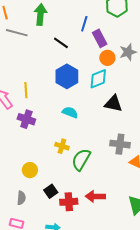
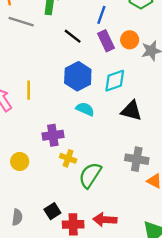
purple rectangle: (100, 38) -> (106, 41), moved
orange circle: (107, 58) -> (130, 40), moved
cyan semicircle: (70, 112) -> (85, 109), moved
purple cross: (26, 119) -> (53, 135), moved, turned -30
yellow circle: (30, 170) -> (20, 161), moved

